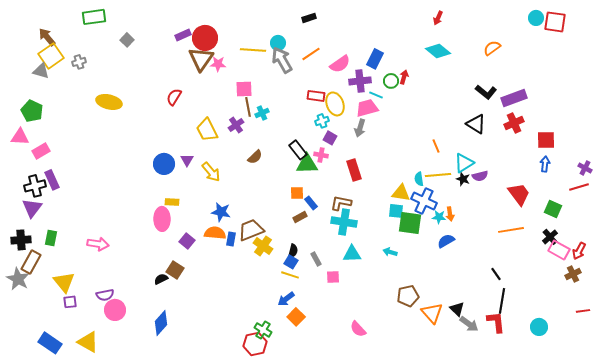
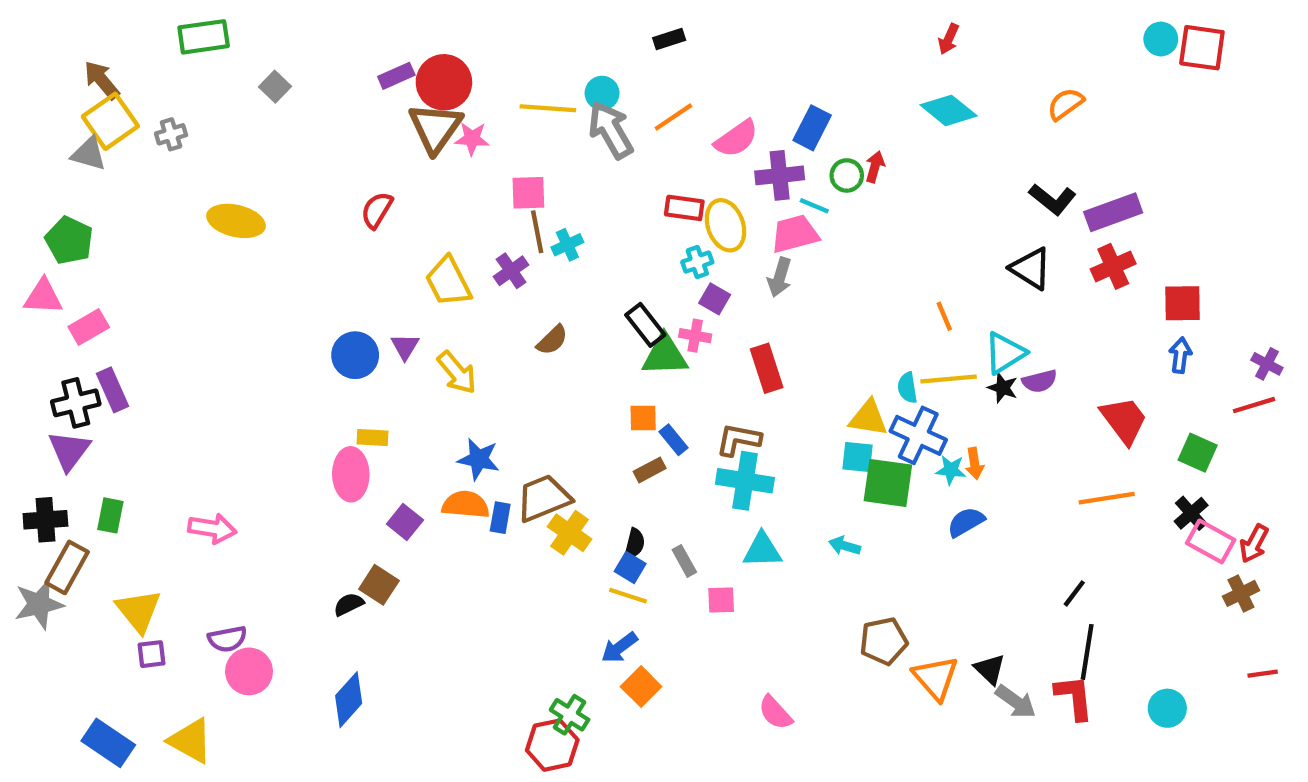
black line: (496, 274) -> (1074, 593), turned 72
gray star: (18, 279) -> (39, 604), turned 30

